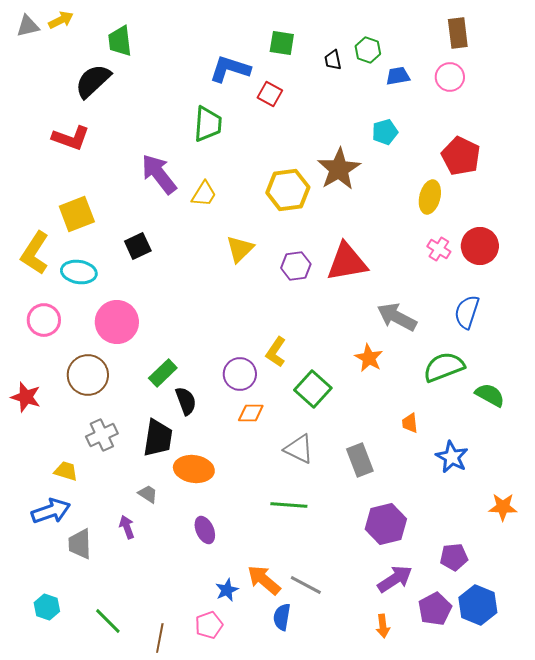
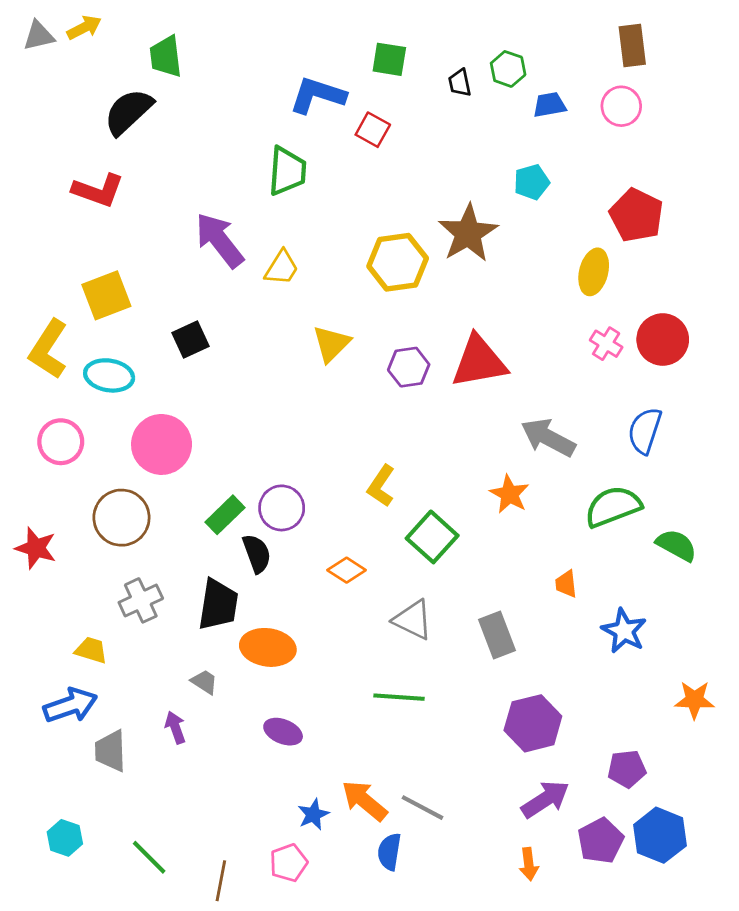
purple circle: (240, 374) -> (282, 508), moved
orange diamond: (251, 413) -> (347, 570), turned 32
purple ellipse: (205, 530) -> (283, 732), turned -44

